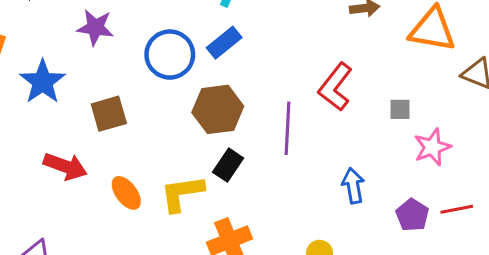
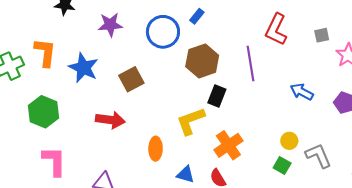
blue rectangle: (224, 43) -> (197, 16), size x0.7
blue arrow: (353, 186) -> (302, 92), turned -40
orange ellipse: (126, 193) -> (156, 149), moved, turned 50

